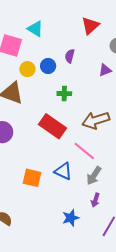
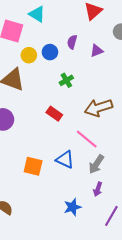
purple triangle: (105, 70) -> (97, 51), moved
green cross: (64, 94) -> (66, 80), turned -32
red rectangle: (53, 126) -> (54, 114), size x0.6

